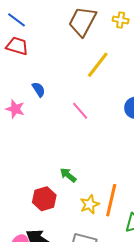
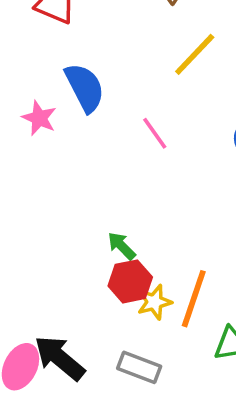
blue semicircle: (39, 89) -> (85, 88), size x1.8
red hexagon: (44, 199) -> (130, 281), moved

